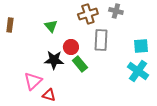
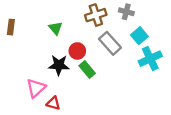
gray rectangle: (101, 40) -> (110, 43), turned -45
cyan square: (141, 46) -> (139, 36), moved, turned -35
cyan cross: (138, 71) -> (150, 59), moved, turned 30

